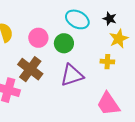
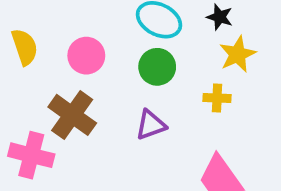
green circle: (64, 43) -> (157, 67), moved
purple triangle: (72, 75) -> (151, 125), size x0.7

